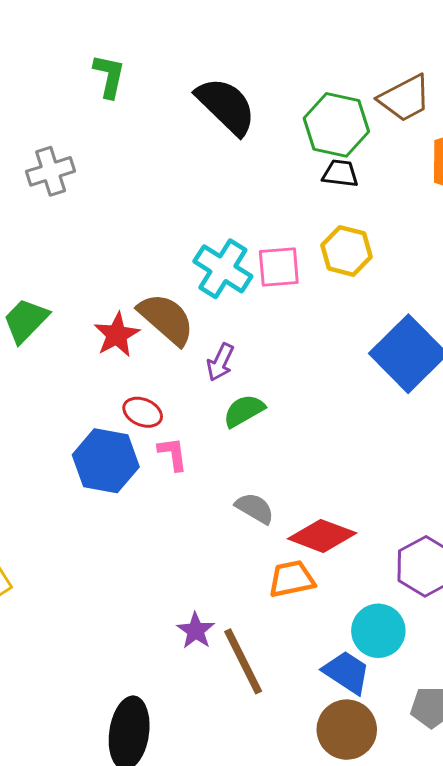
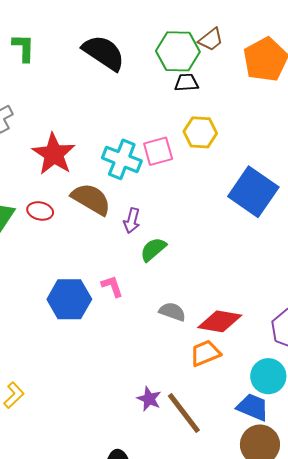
brown trapezoid: (405, 98) -> (211, 40), moved, size x0.7
red star: (117, 335) -> (54, 154), moved, size x1.4
red ellipse: (143, 412) -> (40, 211), moved

